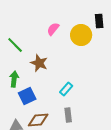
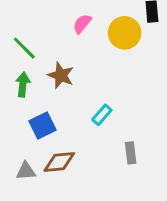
green arrow: (14, 79) -> (23, 84), moved
gray rectangle: (68, 115) -> (131, 153), moved

